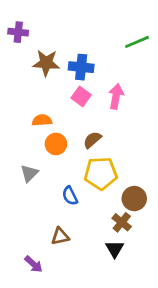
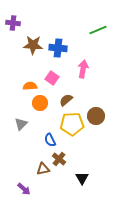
pink square: (81, 96) -> (52, 78), moved
brown circle: (134, 199) -> (96, 116), moved
brown cross: (122, 222) -> (59, 159), moved

